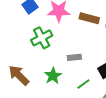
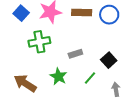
green cross: (42, 38) -> (39, 42), turned 30

